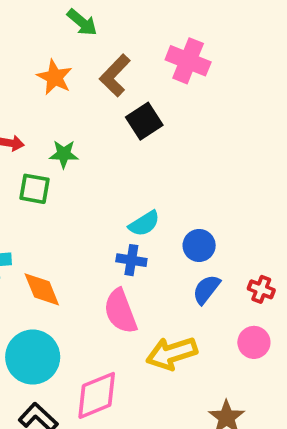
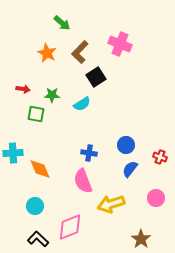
cyan semicircle: (144, 224) -> (82, 104), moved
red cross: (261, 289) -> (160, 157), moved
cyan circle: (33, 357) -> (35, 206), size x0.6

